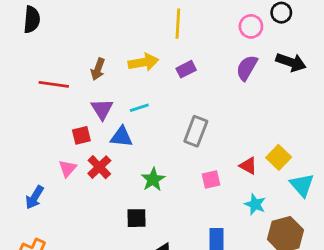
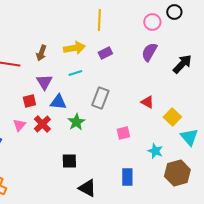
black arrow: (291, 62) -> (182, 64), moved, turned -65
cyan line: (139, 108) -> (75, 73), moved
gray rectangle: (196, 131) -> (100, 98), moved
red triangle: (248, 166) -> (147, 102), moved
green star: (153, 179) -> (76, 122), moved

